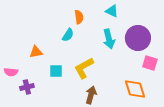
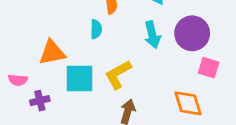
cyan semicircle: (68, 35) -> (96, 29), turned -32
orange triangle: (36, 52) -> (52, 53), size x1.5
cyan square: (56, 71) -> (80, 79), size x1.6

